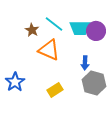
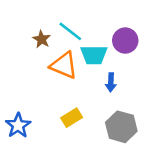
cyan trapezoid: (80, 28) -> (94, 55), moved
blue star: (15, 82) -> (18, 125), moved
gray hexagon: (94, 83) -> (121, 127), moved

